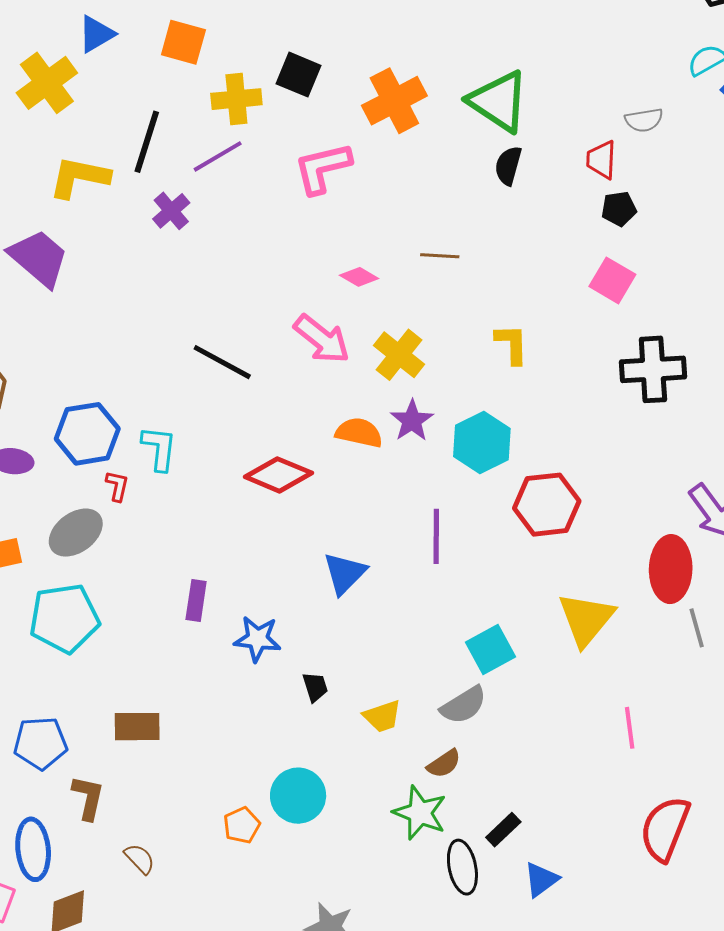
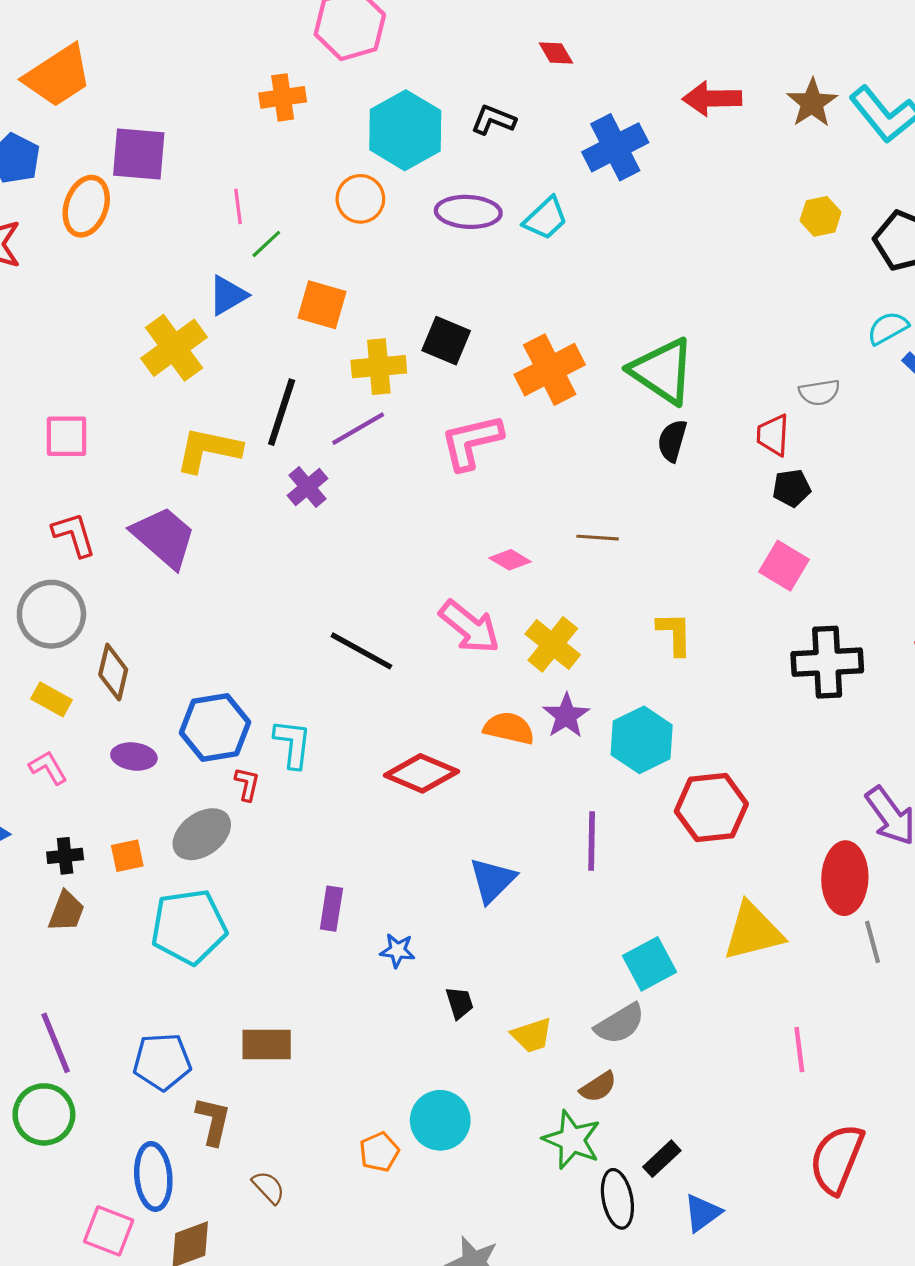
yellow triangle: (586, 619) -> (753, 932), turned 36
blue star: (257, 639) -> (397, 951), size x0.7

